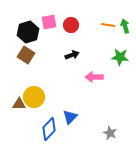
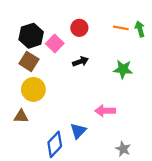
pink square: (49, 22) -> (55, 44), moved, turned -35
green star: (120, 57) -> (123, 69), moved
pink arrow: (94, 77) -> (105, 111), moved
yellow circle: (34, 97) -> (33, 89), moved

